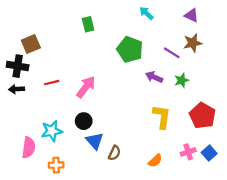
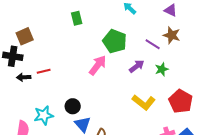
brown star: (193, 43) -> (172, 35), turned 30
purple arrow: (154, 77) -> (137, 66), turned 119
pink arrow: (86, 87) -> (98, 65), moved
black arrow: (17, 89) -> (24, 77), moved
yellow L-shape: (162, 117) -> (144, 102), turned 120

